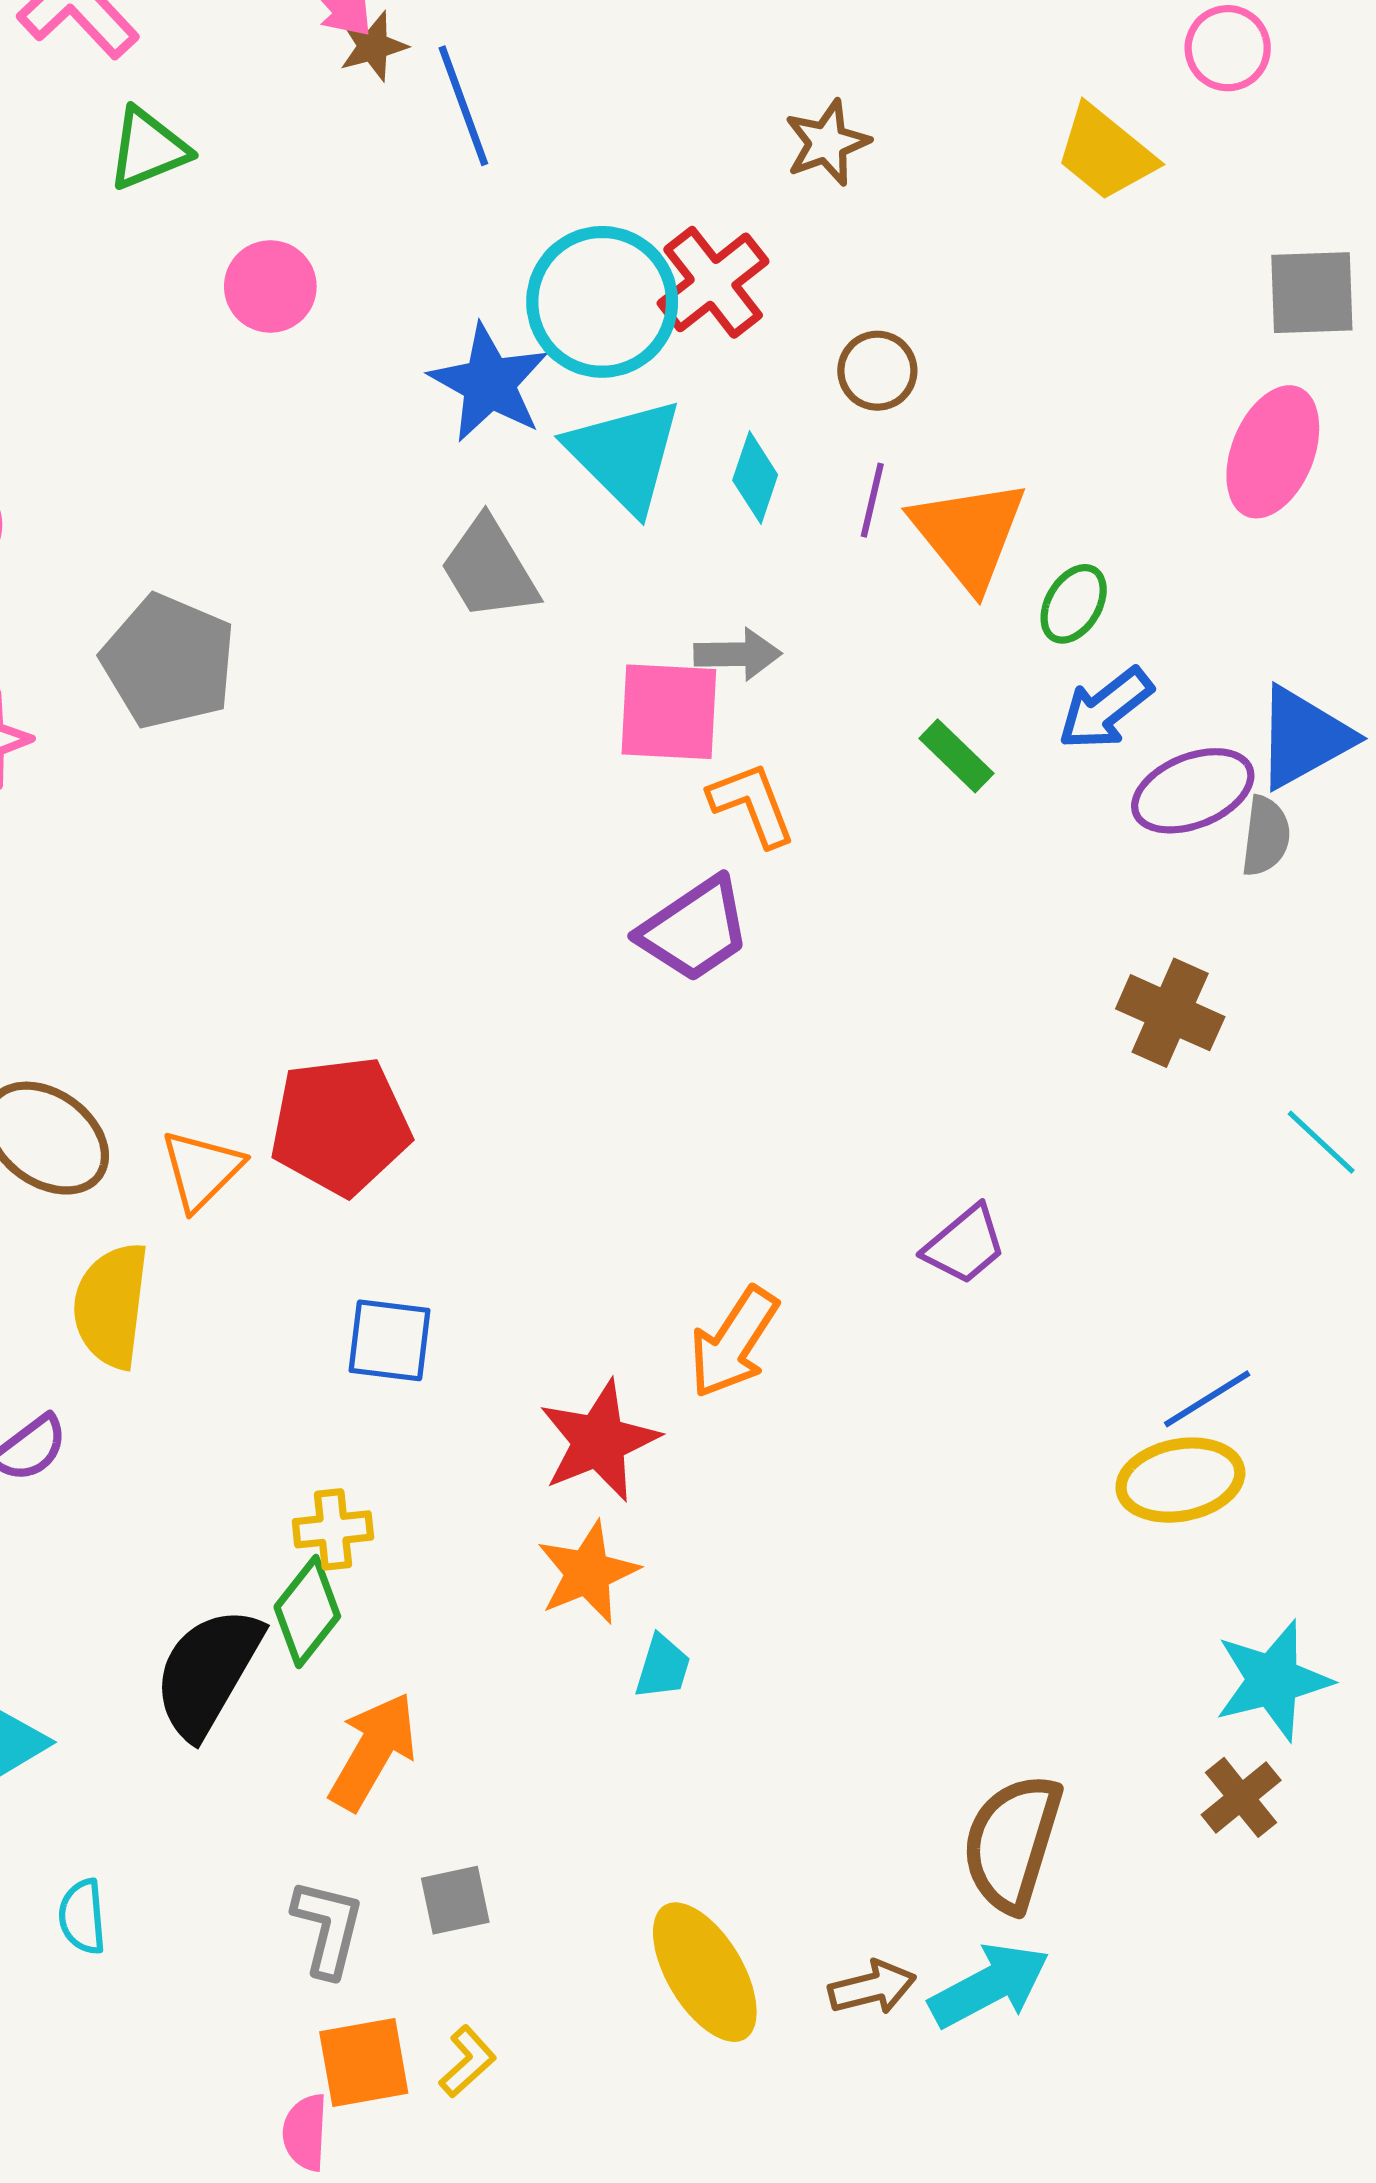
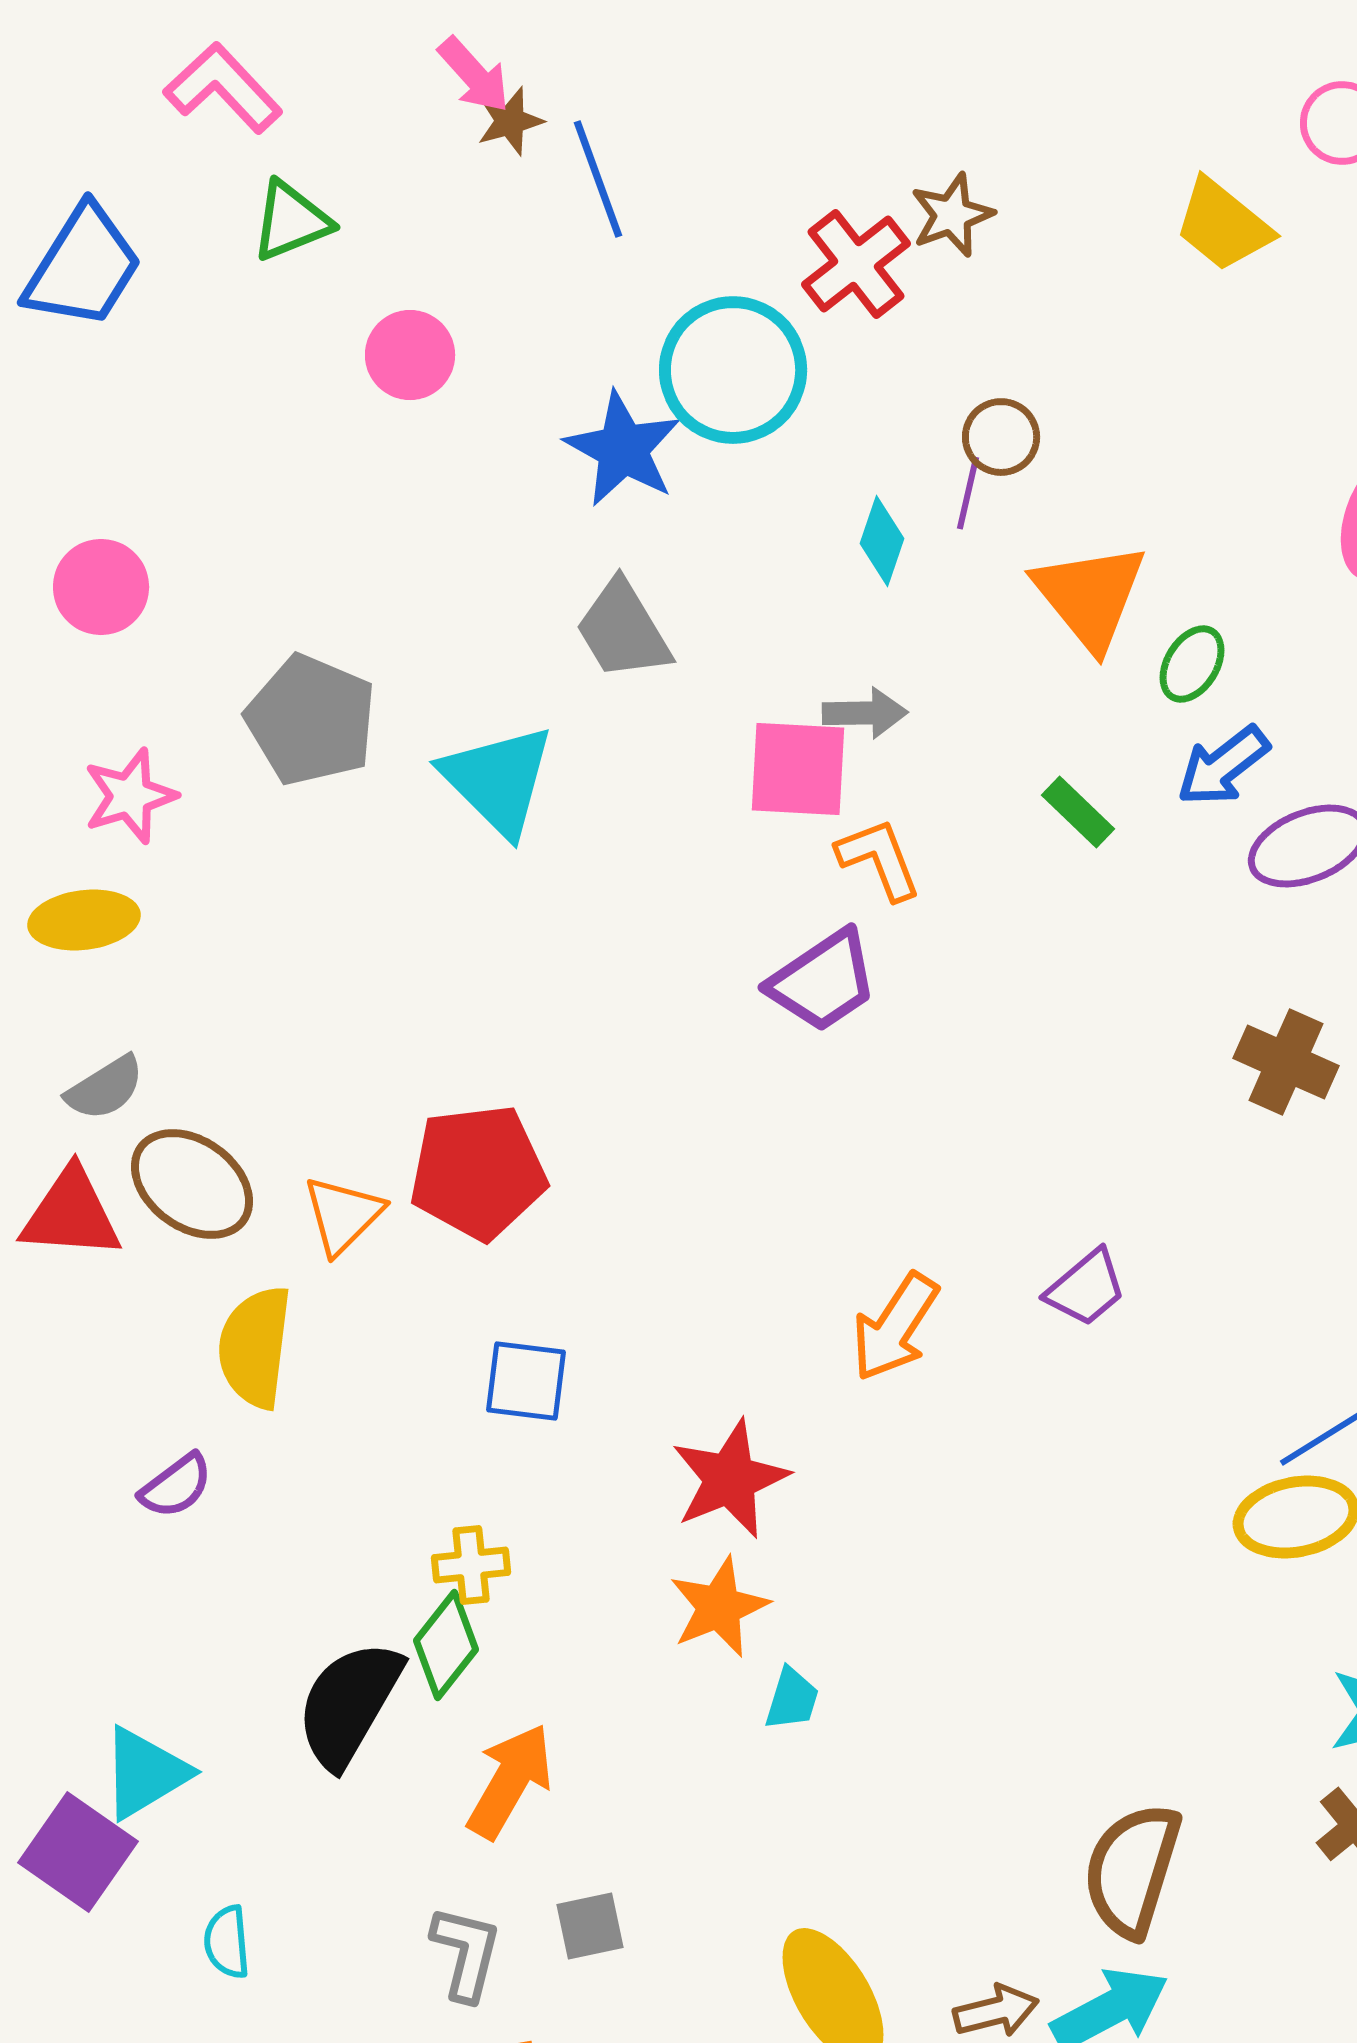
red cross: (713, 282) -> (856, 264), moved
cyan triangle: (625, 455) -> (498, 780), moved
purple line: (872, 500) -> (968, 493), moved
orange arrow: (734, 1342) -> (895, 1327), moved

